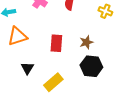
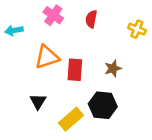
orange triangle: (17, 36) -> (47, 57), moved
black hexagon: (91, 66) -> (103, 105), moved

